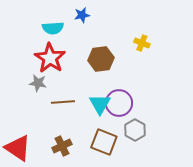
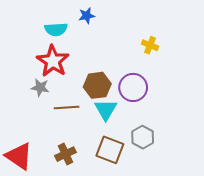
brown hexagon: (101, 59) -> (97, 85), moved
purple circle: (119, 103) -> (133, 87), moved

